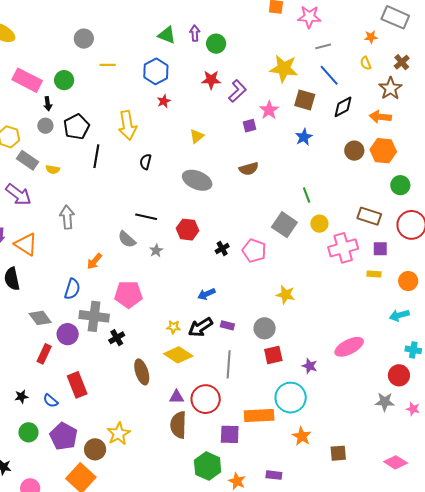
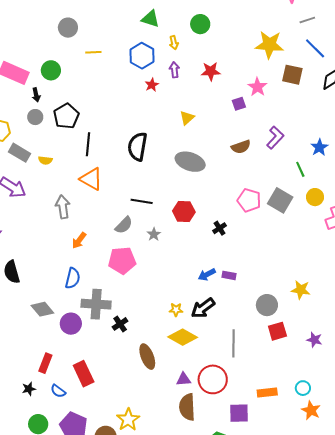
purple arrow: (195, 33) -> (174, 70), moved
red star: (211, 80) -> (211, 71), moved
purple L-shape: (237, 91) -> (275, 138), moved
yellow arrow: (127, 125) -> (174, 43), moved, size x0.5
blue star: (304, 137) -> (319, 147), moved
black semicircle: (146, 162) -> (137, 147), size x1.8
gray semicircle: (127, 239) -> (124, 225), turned -84
orange triangle: (26, 244) -> (91, 179), moved
pink pentagon: (254, 251) -> (249, 200), moved
orange arrow: (94, 261) -> (79, 240), moved
pink pentagon: (128, 294) -> (122, 260), moved
yellow star: (286, 295) -> (301, 290), moved
purple rectangle: (227, 325) -> (229, 275), moved
red rectangle: (44, 354) -> (45, 363), moved
cyan circle: (291, 398) -> (303, 388), moved, size x0.5
orange rectangle: (259, 415) -> (267, 392), size x0.7

